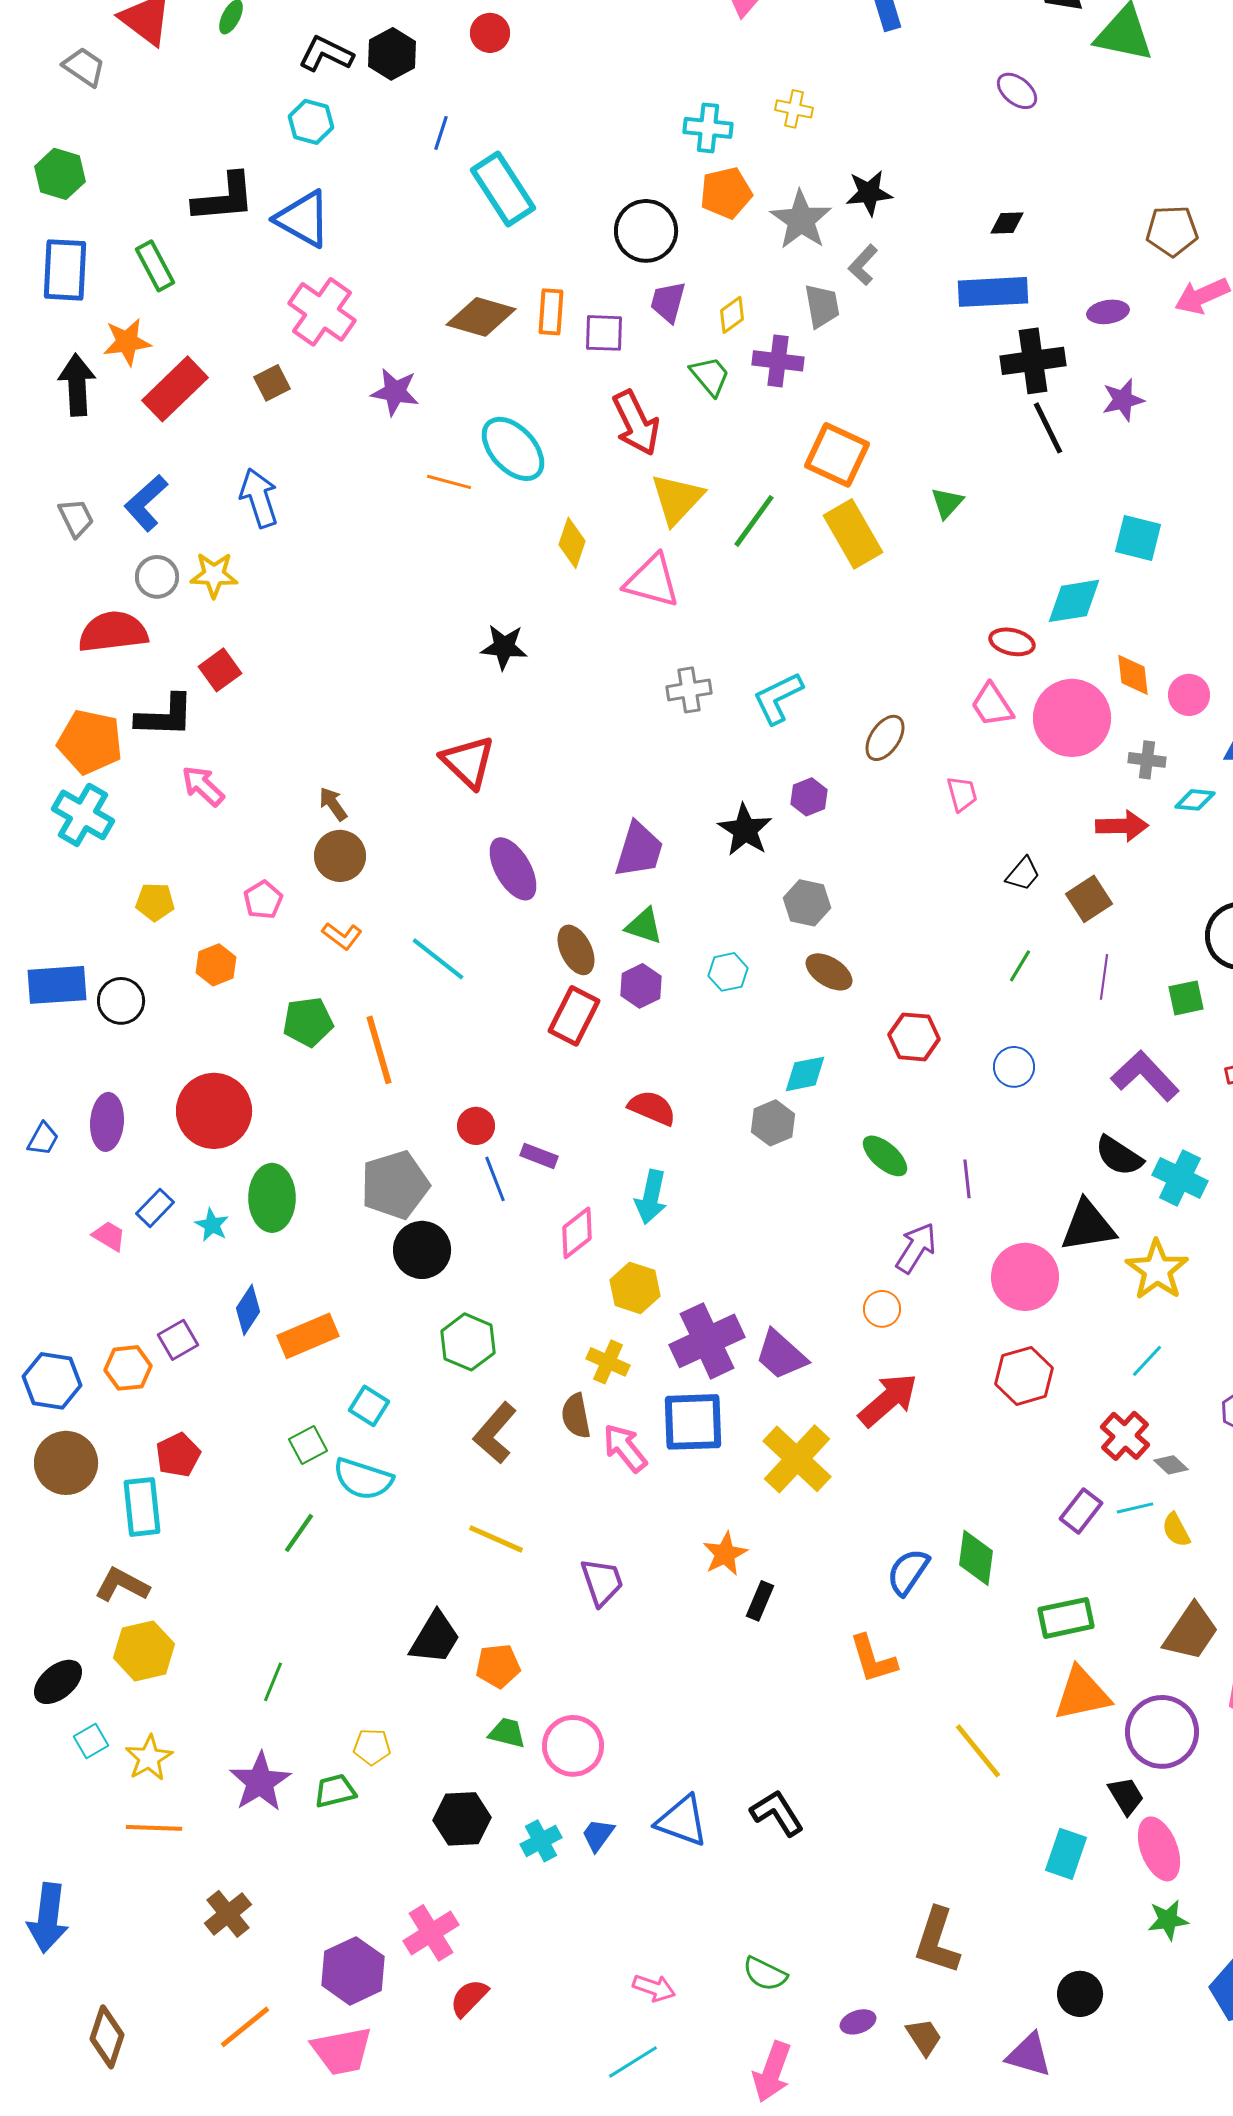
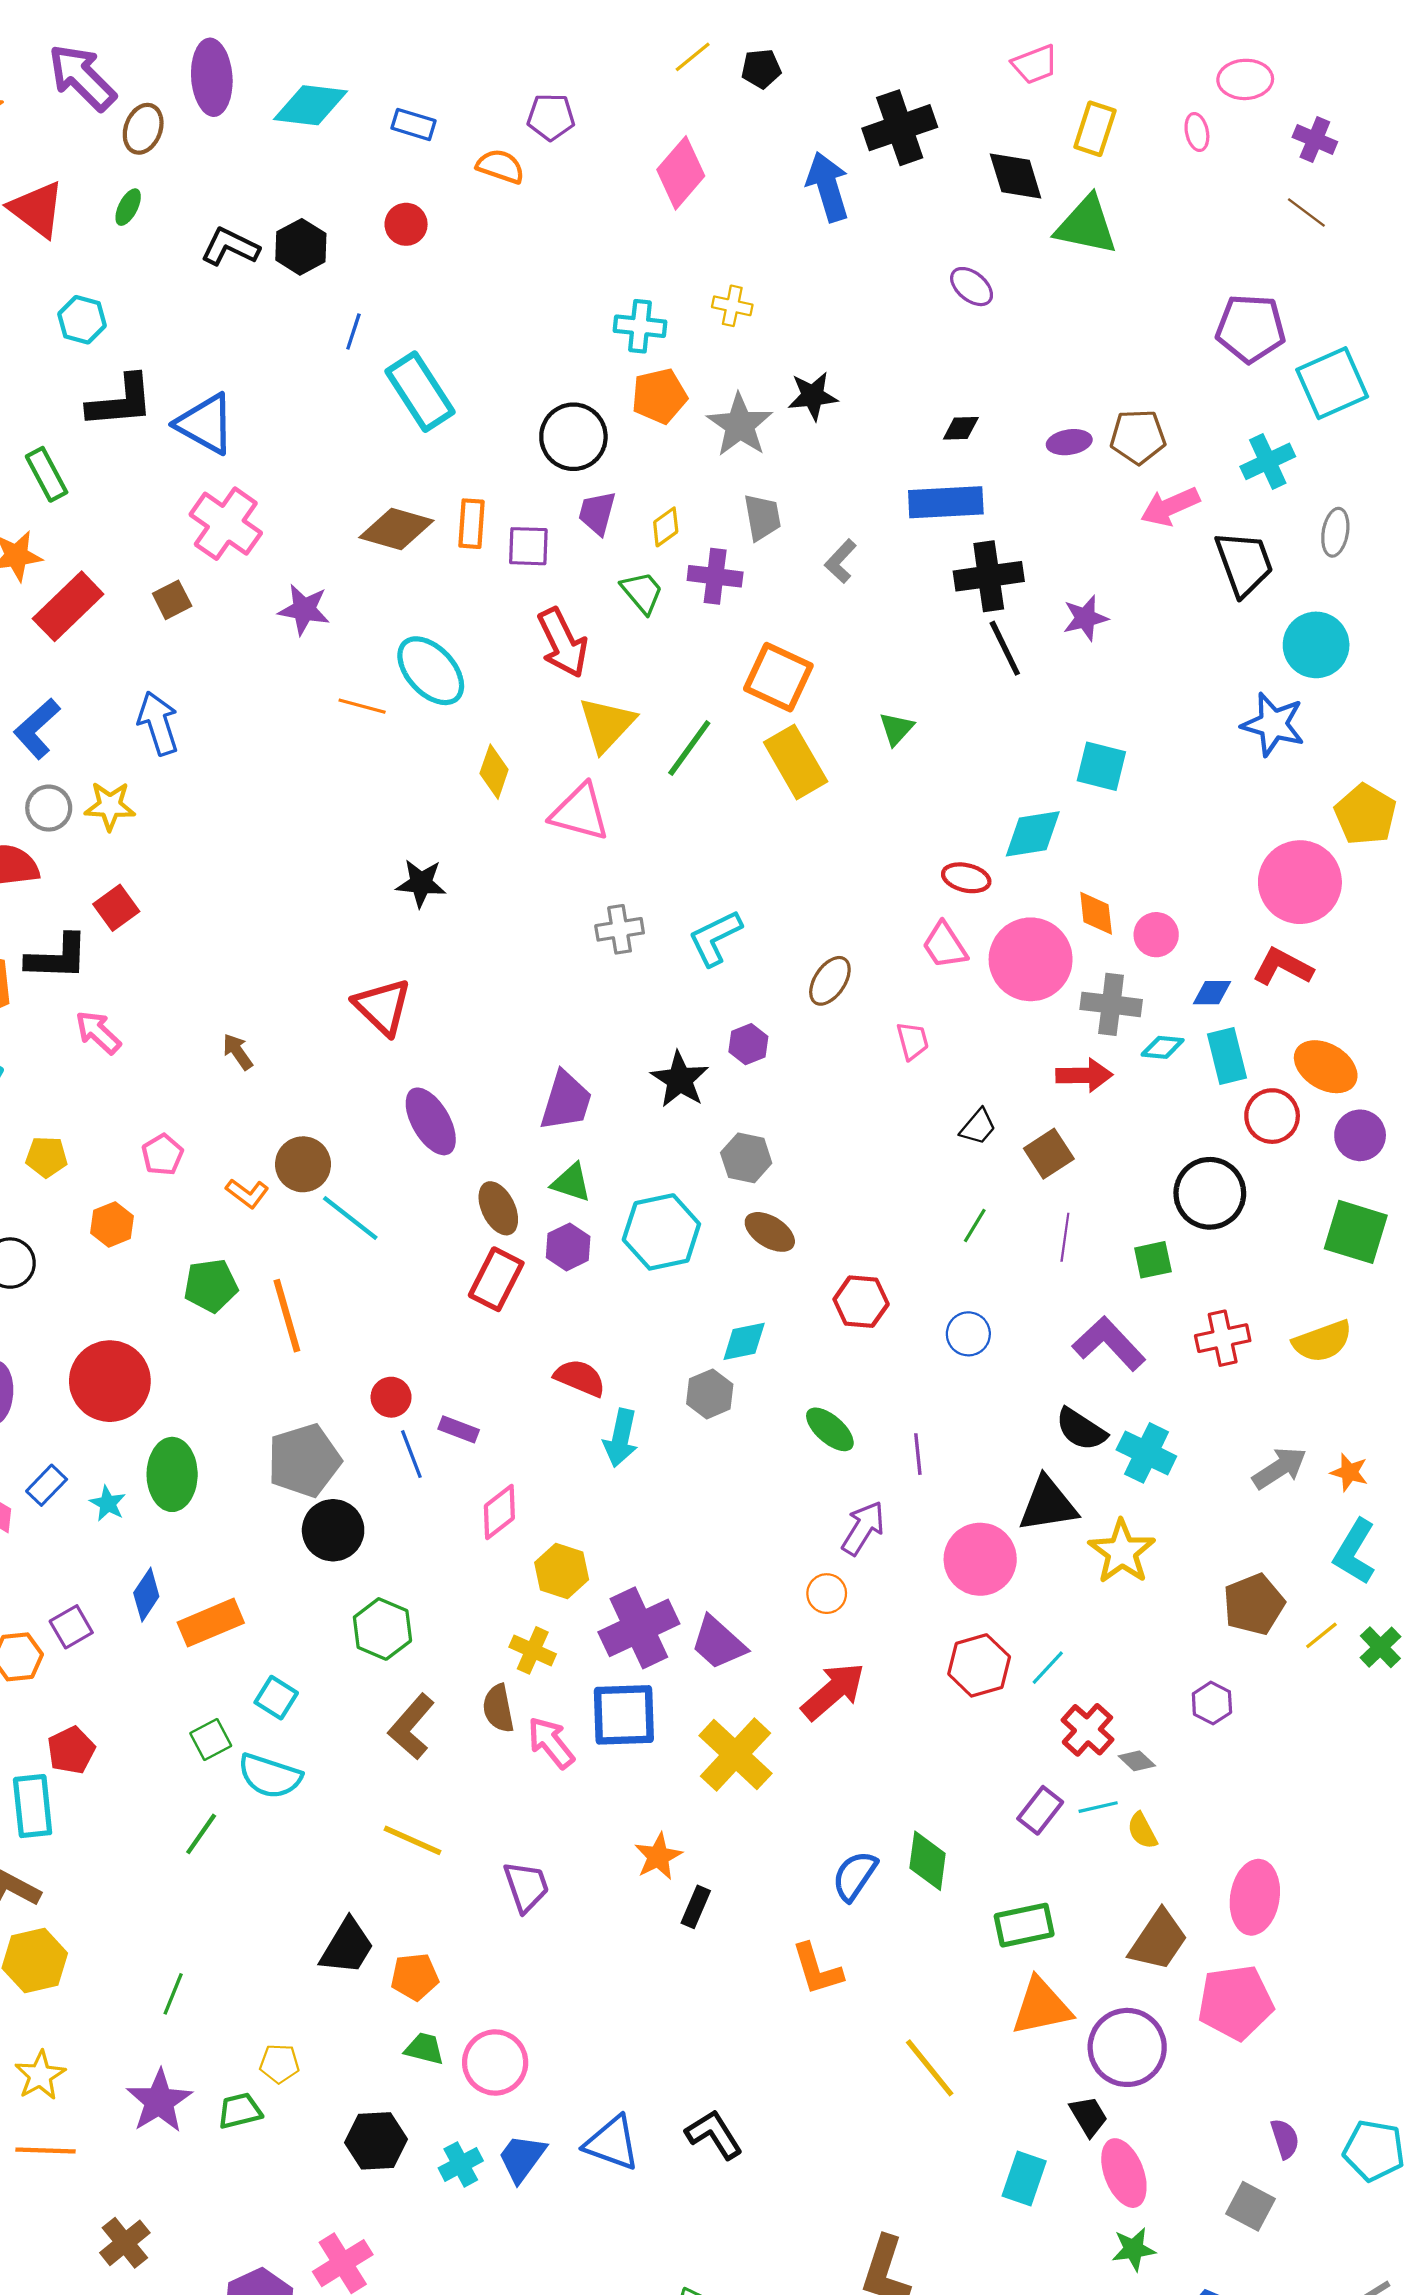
cyan hexagon: (311, 122) -> (82, 320), moved
gray L-shape: (863, 265) -> (841, 561), moved
purple ellipse: (1108, 312) -> (1069, 442), moved
gray cross: (1147, 760) -> (1111, 1004), size x1.5
brown circle: (340, 856) -> (303, 1164), moved
cyan hexagon: (728, 972) -> (661, 1232), size x1.8
cyan arrow: (651, 1197) -> (621, 1438), moved
cyan line: (1147, 1361) -> (1048, 1668), moved
blue trapezoid: (598, 1835) -> (522, 2158), size x1.4

